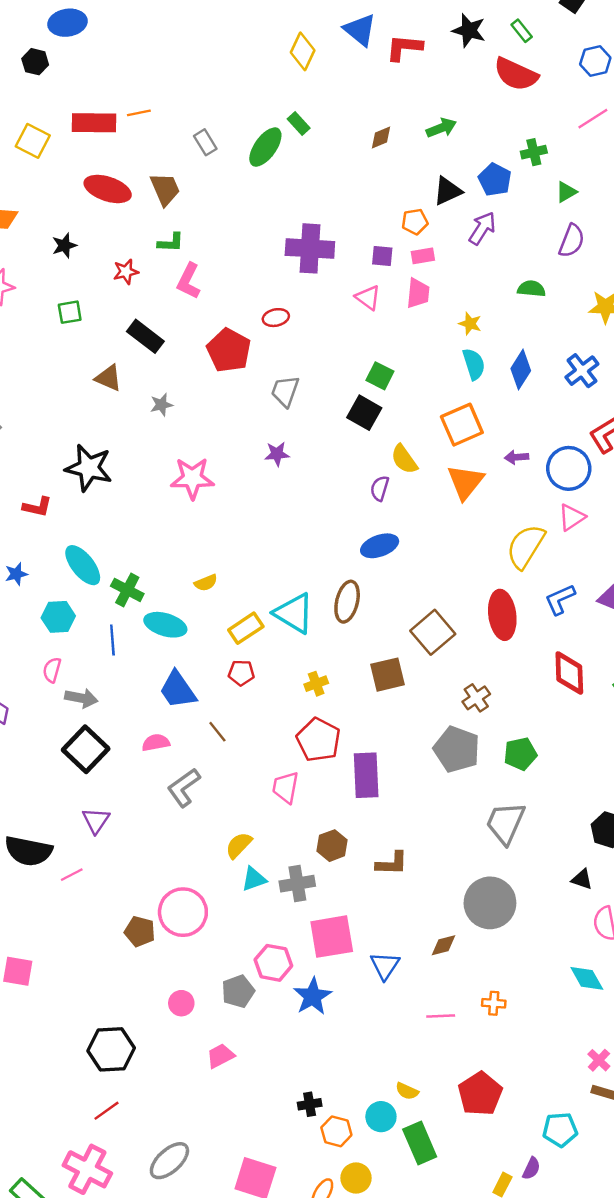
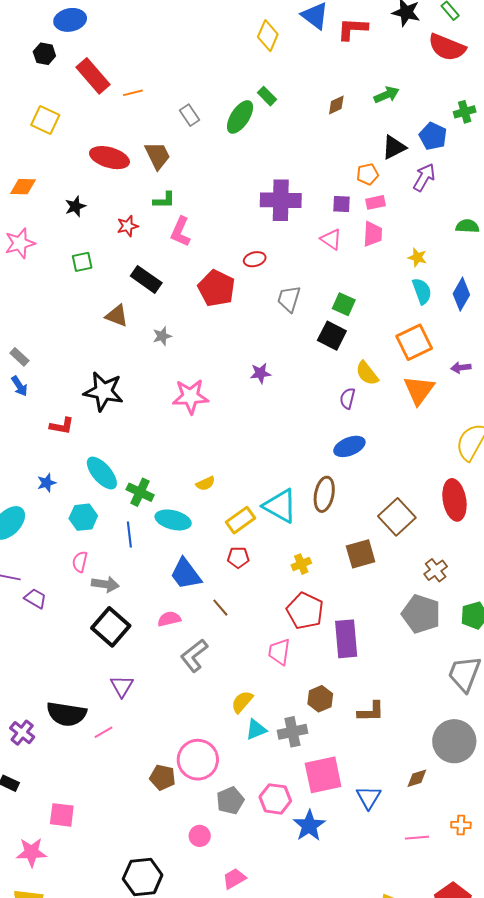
red rectangle: (94, 123) -> (93, 76), moved, turned 51
gray trapezoid: (285, 391) -> (289, 299), moved
gray pentagon: (238, 991) -> (230, 801), moved

